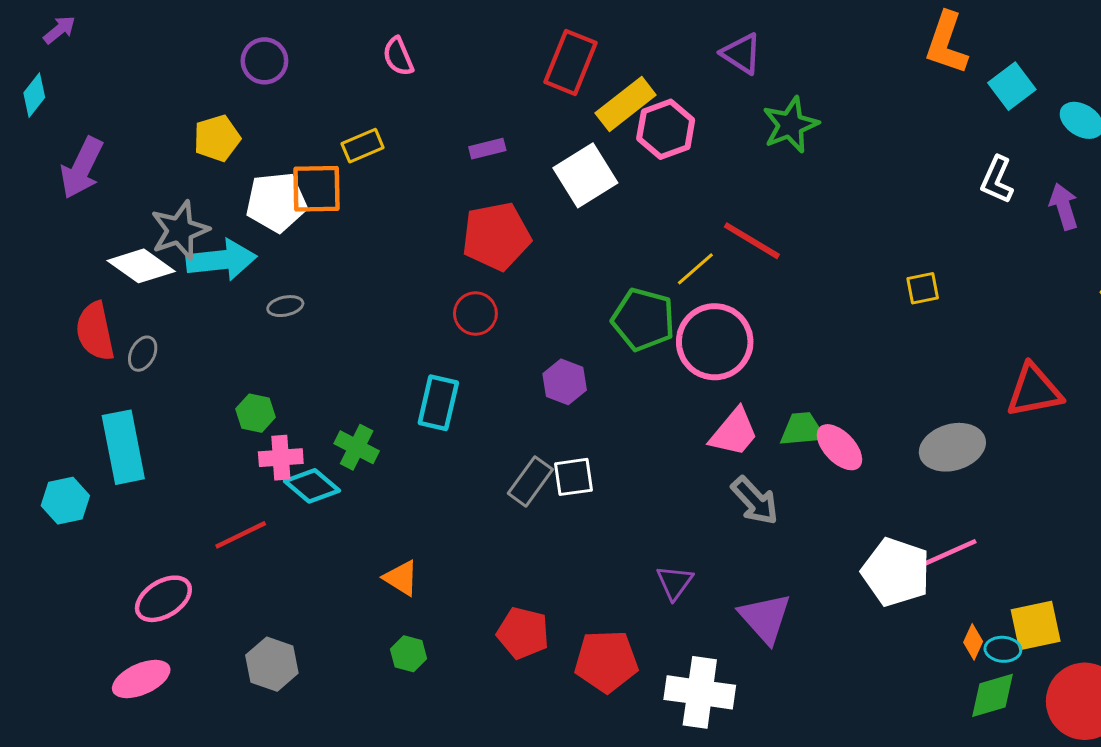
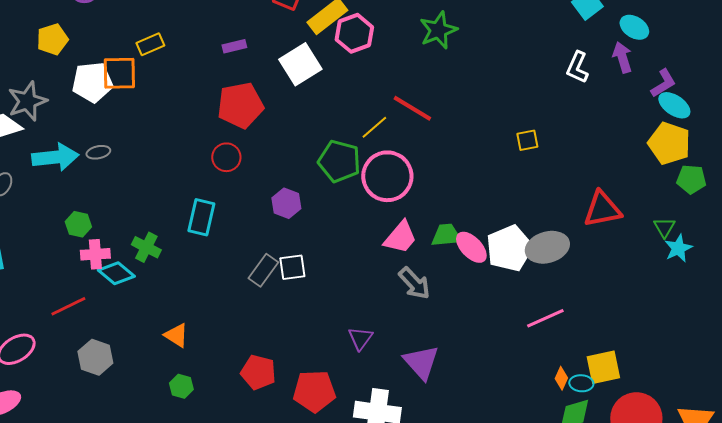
purple arrow: (1064, 207) -> (622, 57), moved
cyan arrow: (221, 260) -> (55, 157), moved
white pentagon: (896, 572) -> (509, 248), moved, turned 30
gray hexagon: (272, 664) -> (95, 357), moved

